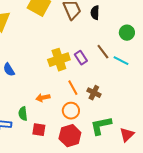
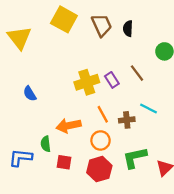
cyan line: (121, 61) -> (148, 109), moved
brown cross: (94, 93) -> (127, 120), turned -32
orange arrow: (43, 98) -> (69, 126), size x1.5

